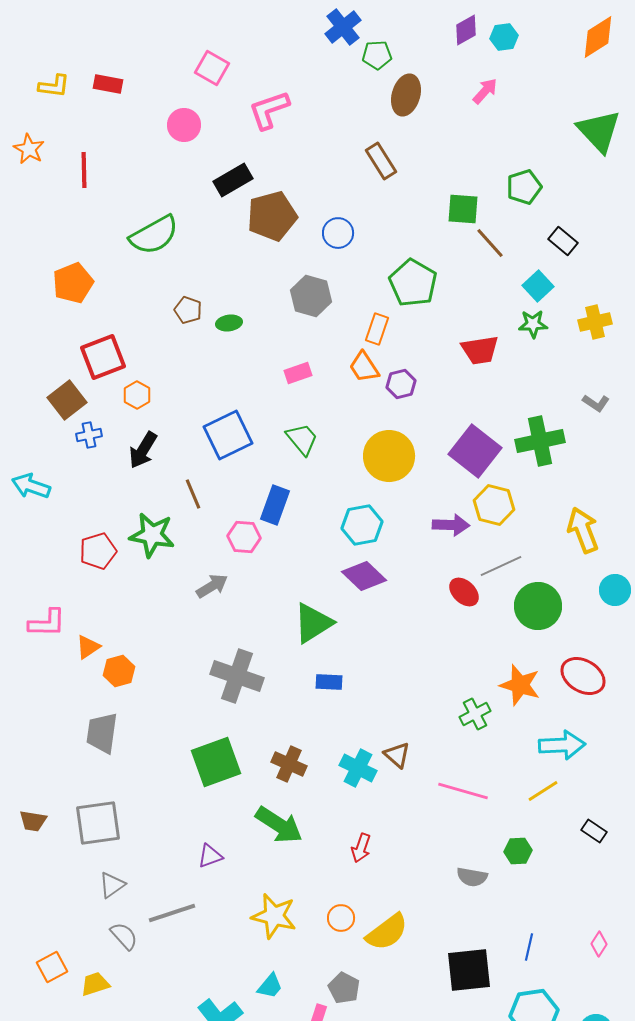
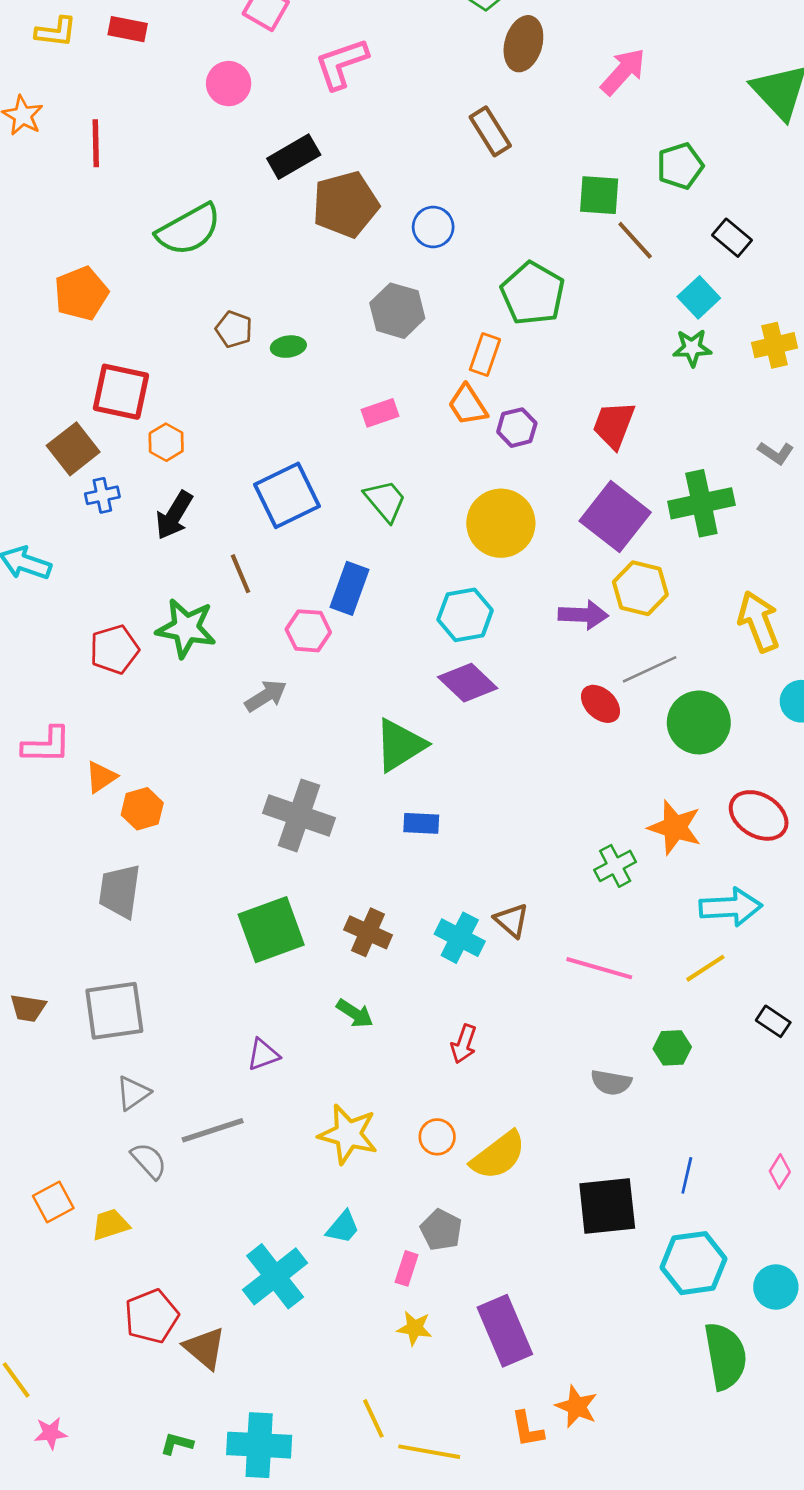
pink arrow: (485, 91) -> (623, 72), moved, size x1.4
red trapezoid: (480, 350) -> (614, 425), moved, turned 120
red square: (103, 357) -> (121, 392), turned 33
green arrow: (279, 825) -> (355, 1013), size x0.6

